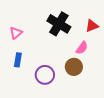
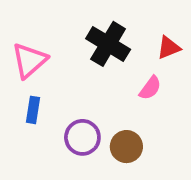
pink triangle: (16, 33) -> (29, 60), size x1.5
brown circle: (74, 67) -> (126, 147), moved

